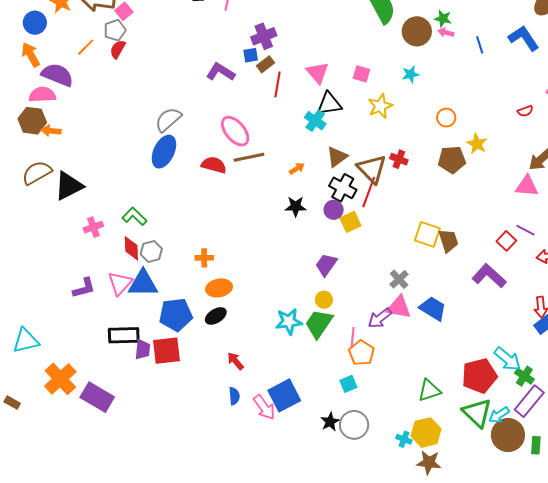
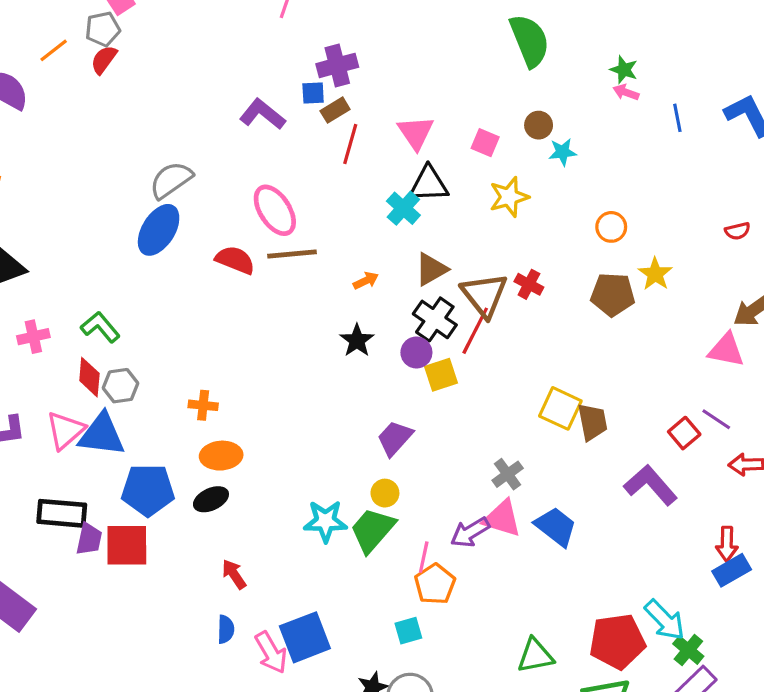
brown circle: (417, 31) -> (539, 125), moved, size x0.6
black star: (296, 206) -> (357, 340), turned 30

